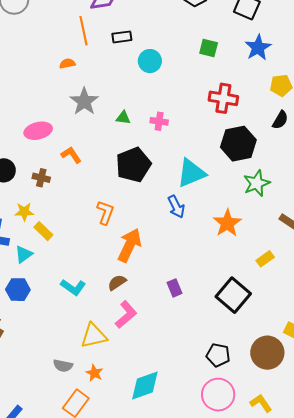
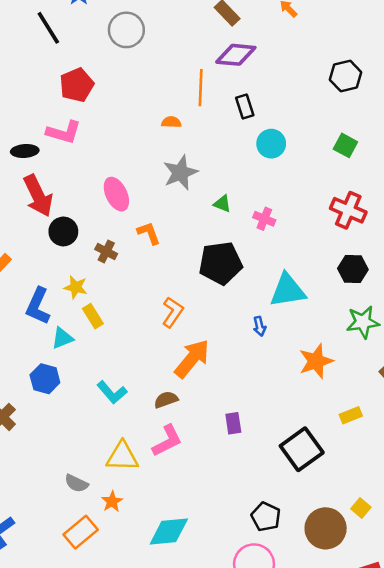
black rectangle: (122, 37) -> (245, 106), turned 66
pink ellipse: (38, 131) -> (116, 194), turned 64
black hexagon: (238, 144) -> (353, 269), size x0.7
blue arrow: (176, 207) -> (260, 326), size x0.7

